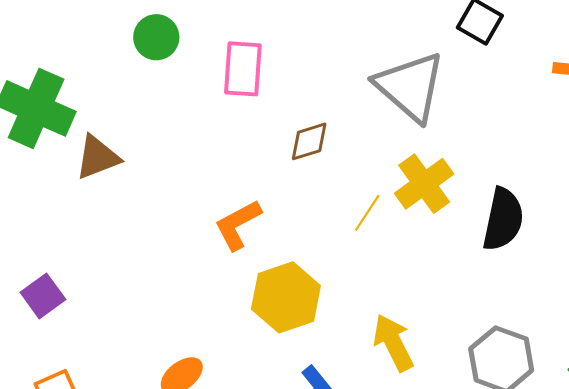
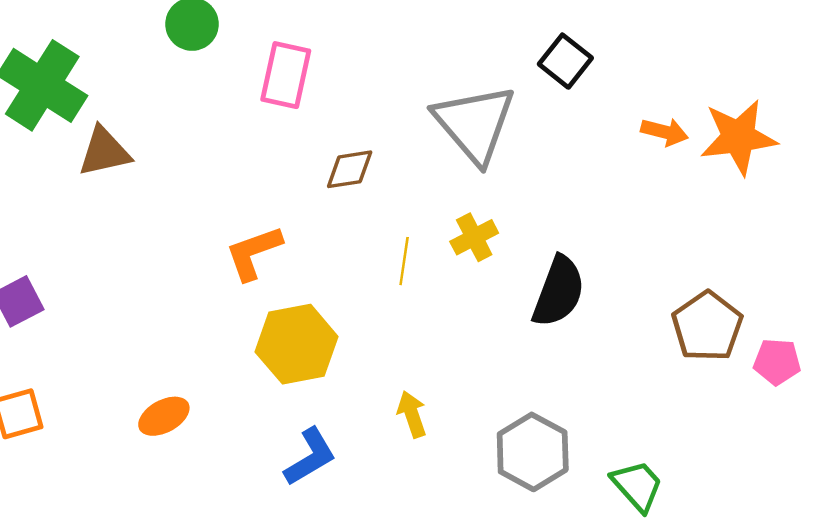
yellow cross: (424, 184) -> (474, 237), size x0.7
yellow line: (367, 213) -> (404, 261), turned -33
yellow arrow: (393, 343) -> (412, 414), size x0.7

